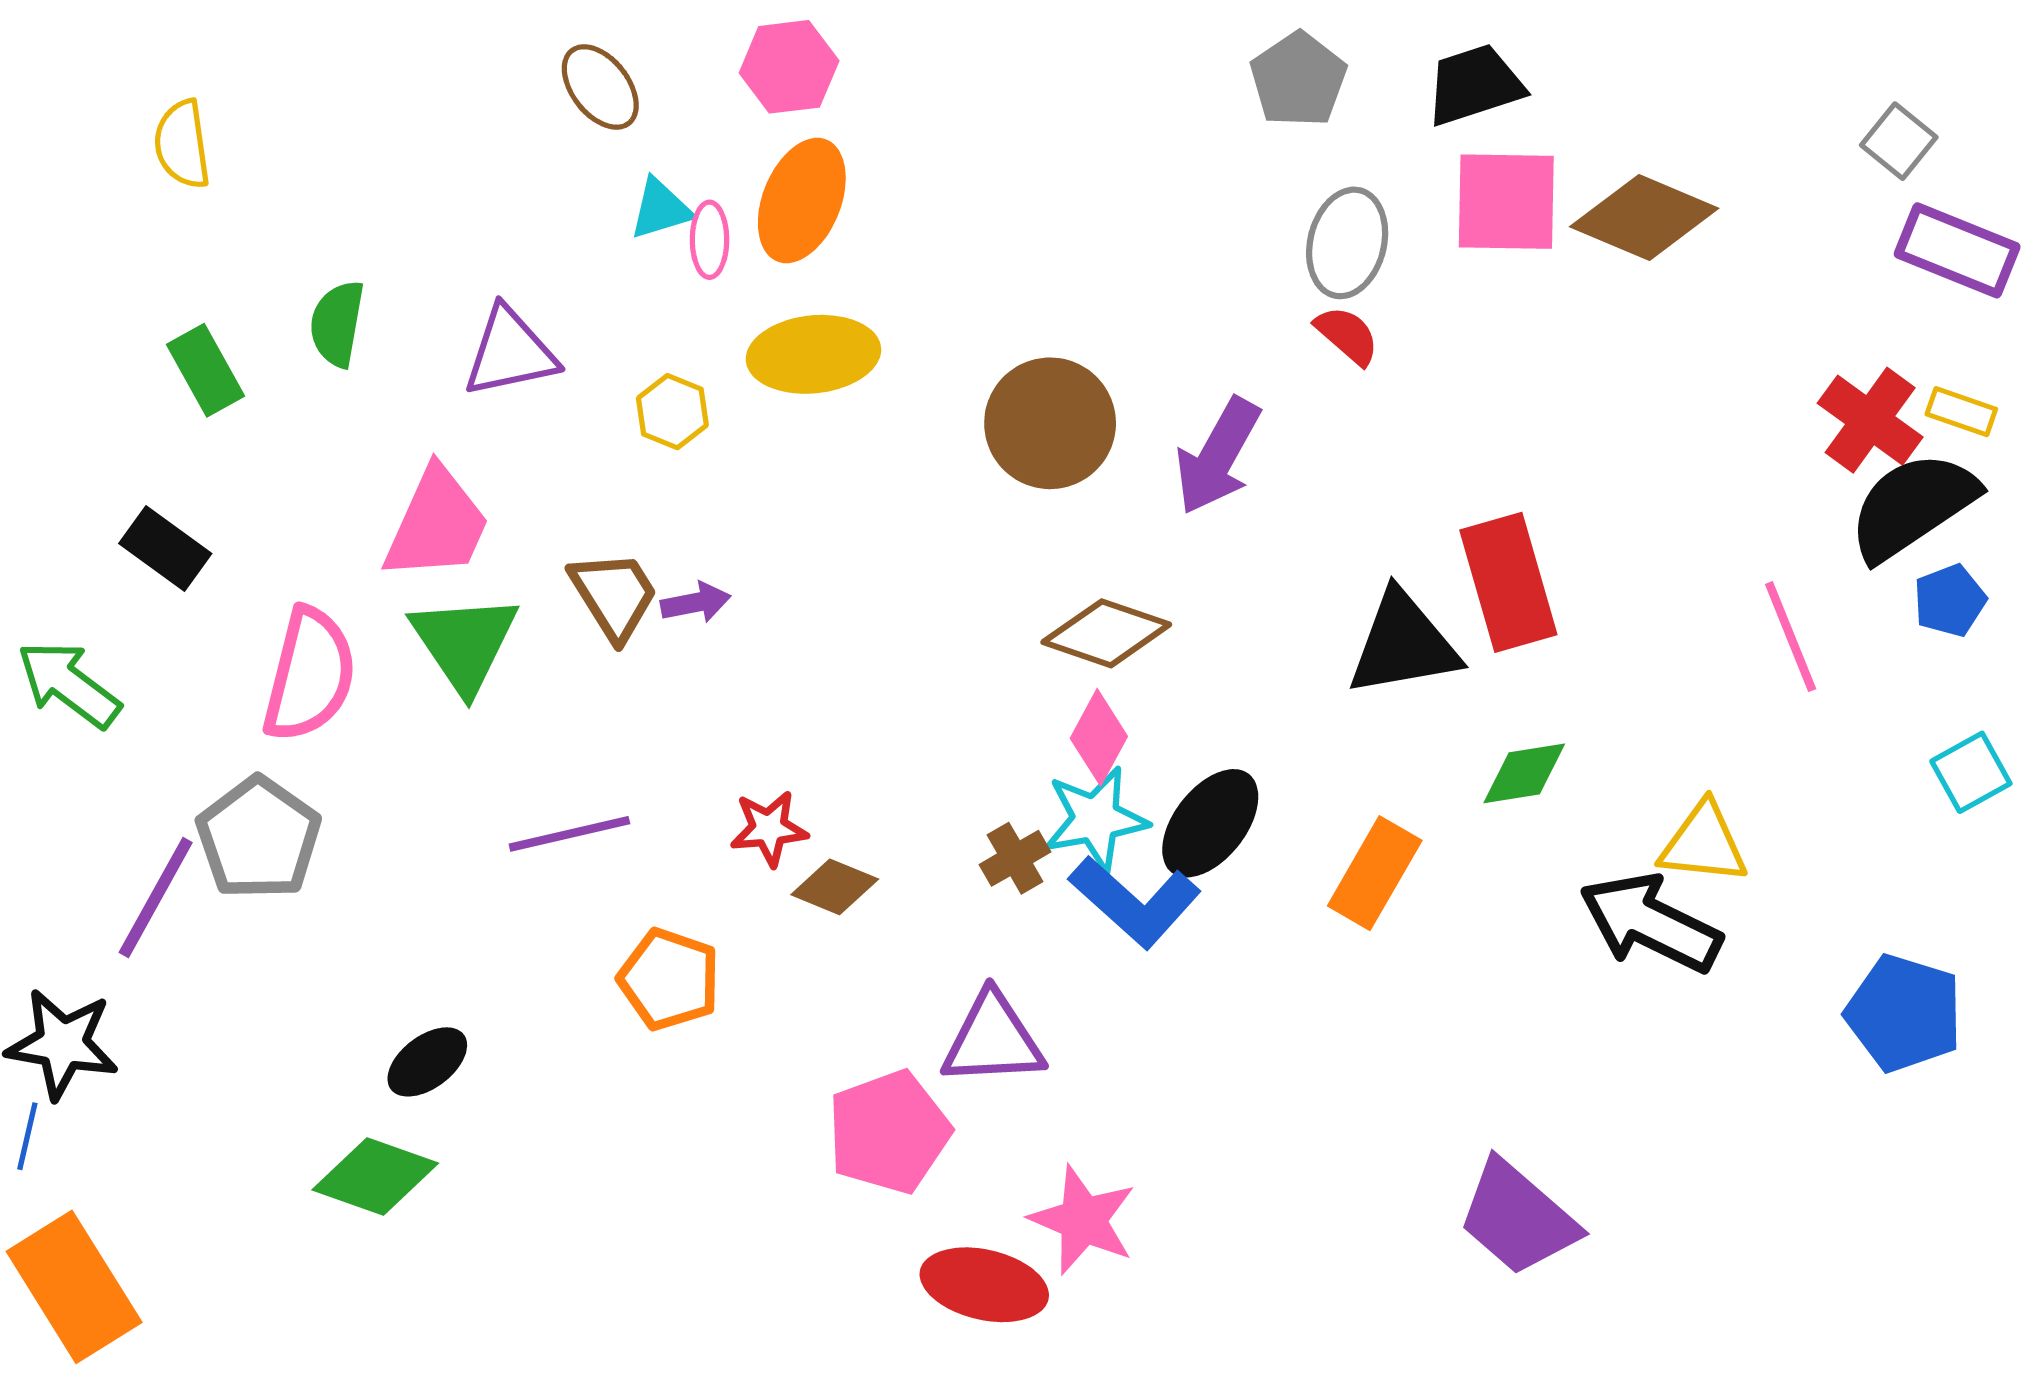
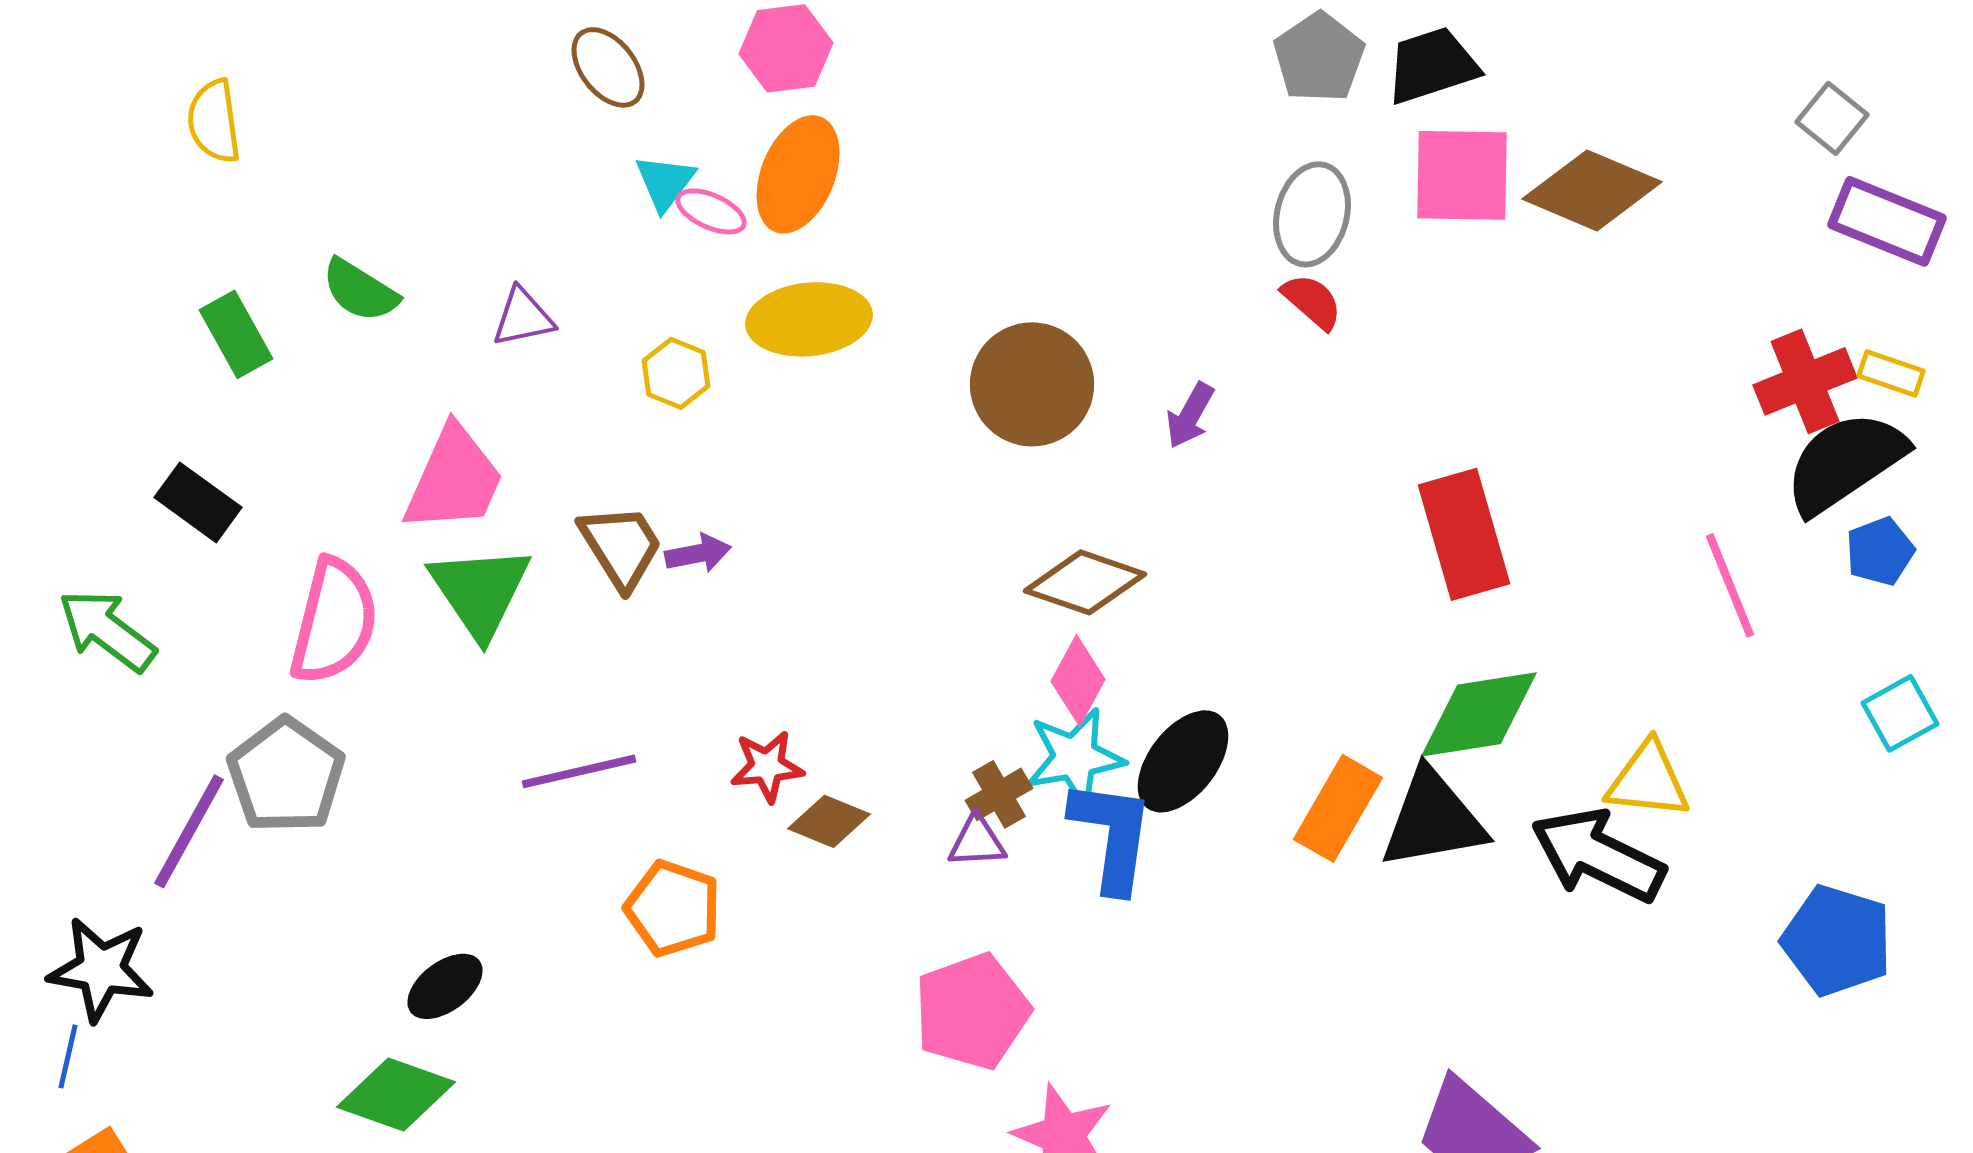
gray pentagon: (1298, 80) -> (1319, 57), moved
cyan triangle: (661, 209) -> (665, 182), turned -36
pink ellipse: (710, 240) -> (711, 211), turned -66
green semicircle: (337, 324) -> (360, 290), turned -68
purple triangle: (510, 352) -> (523, 317), size x0.7
red cross: (1870, 420) -> (1805, 381), turned 32
purple arrow: (1218, 456) -> (1190, 415), size x0.6
black triangle: (1403, 644) -> (1433, 819), moved
green diamond: (1524, 773) -> (1479, 714), size x1.5
blue L-shape: (1135, 902) -> (1112, 835), turned -124
purple triangle: (993, 1040) -> (977, 841), moved, size x0.6
pink pentagon: (889, 1132) -> (972, 1011), moved

